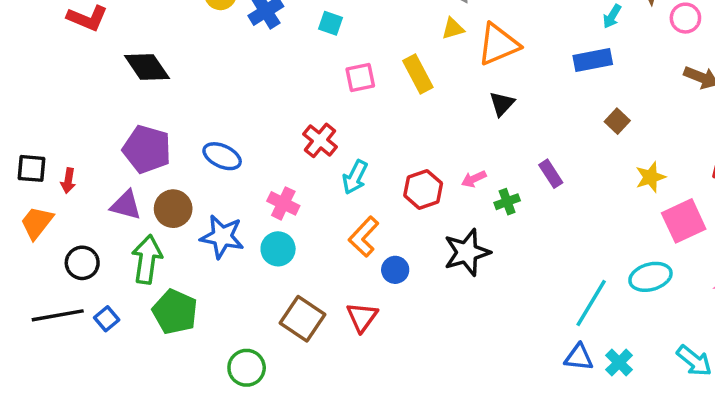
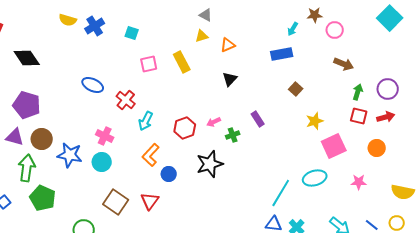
orange triangle: (498, 44) -> (228, 45), size x0.6
blue ellipse: (222, 156) -> (93, 85), moved

